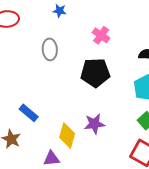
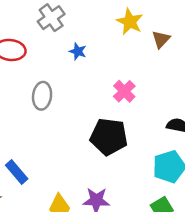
gray ellipse: (50, 49) -> (42, 96), moved

